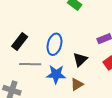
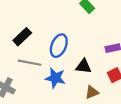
black triangle: (80, 60) -> (83, 66), turned 42
brown triangle: (77, 84) -> (92, 92), moved

